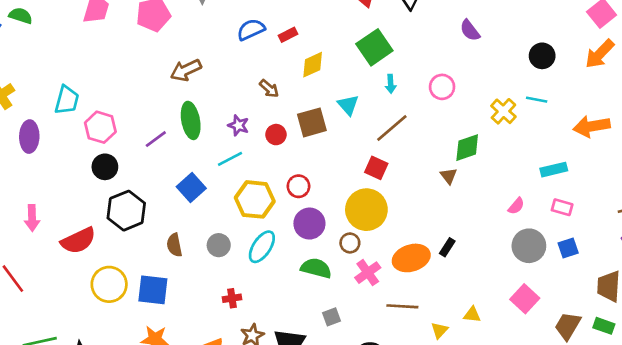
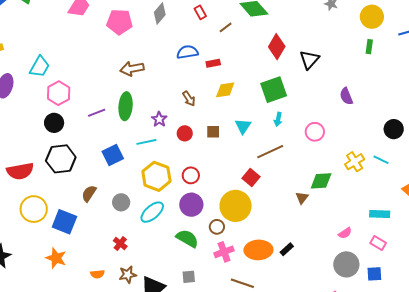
brown square: (312, 122) -> (213, 132), size x0.6
brown semicircle: (174, 245) -> (89, 193), turned 30
red cross: (232, 298) -> (120, 244), turned 32

